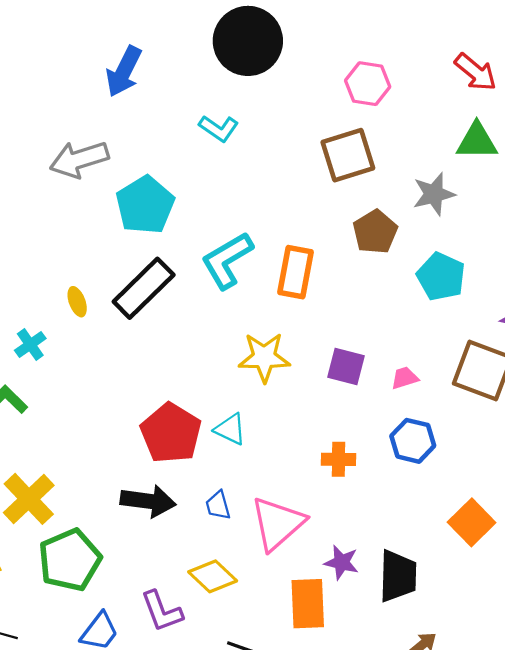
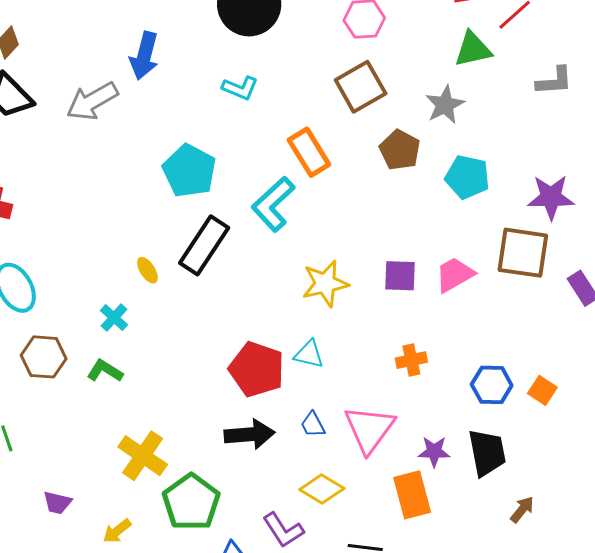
gray arrow: (79, 159) -> (92, 101), moved
orange rectangle: (295, 272) -> (309, 152), moved, turned -30
pink trapezoid: (405, 378) -> (455, 275), size x1.6
blue hexagon: (413, 441) -> (492, 385), moved
orange square: (472, 522) -> (542, 390), size x0.7

